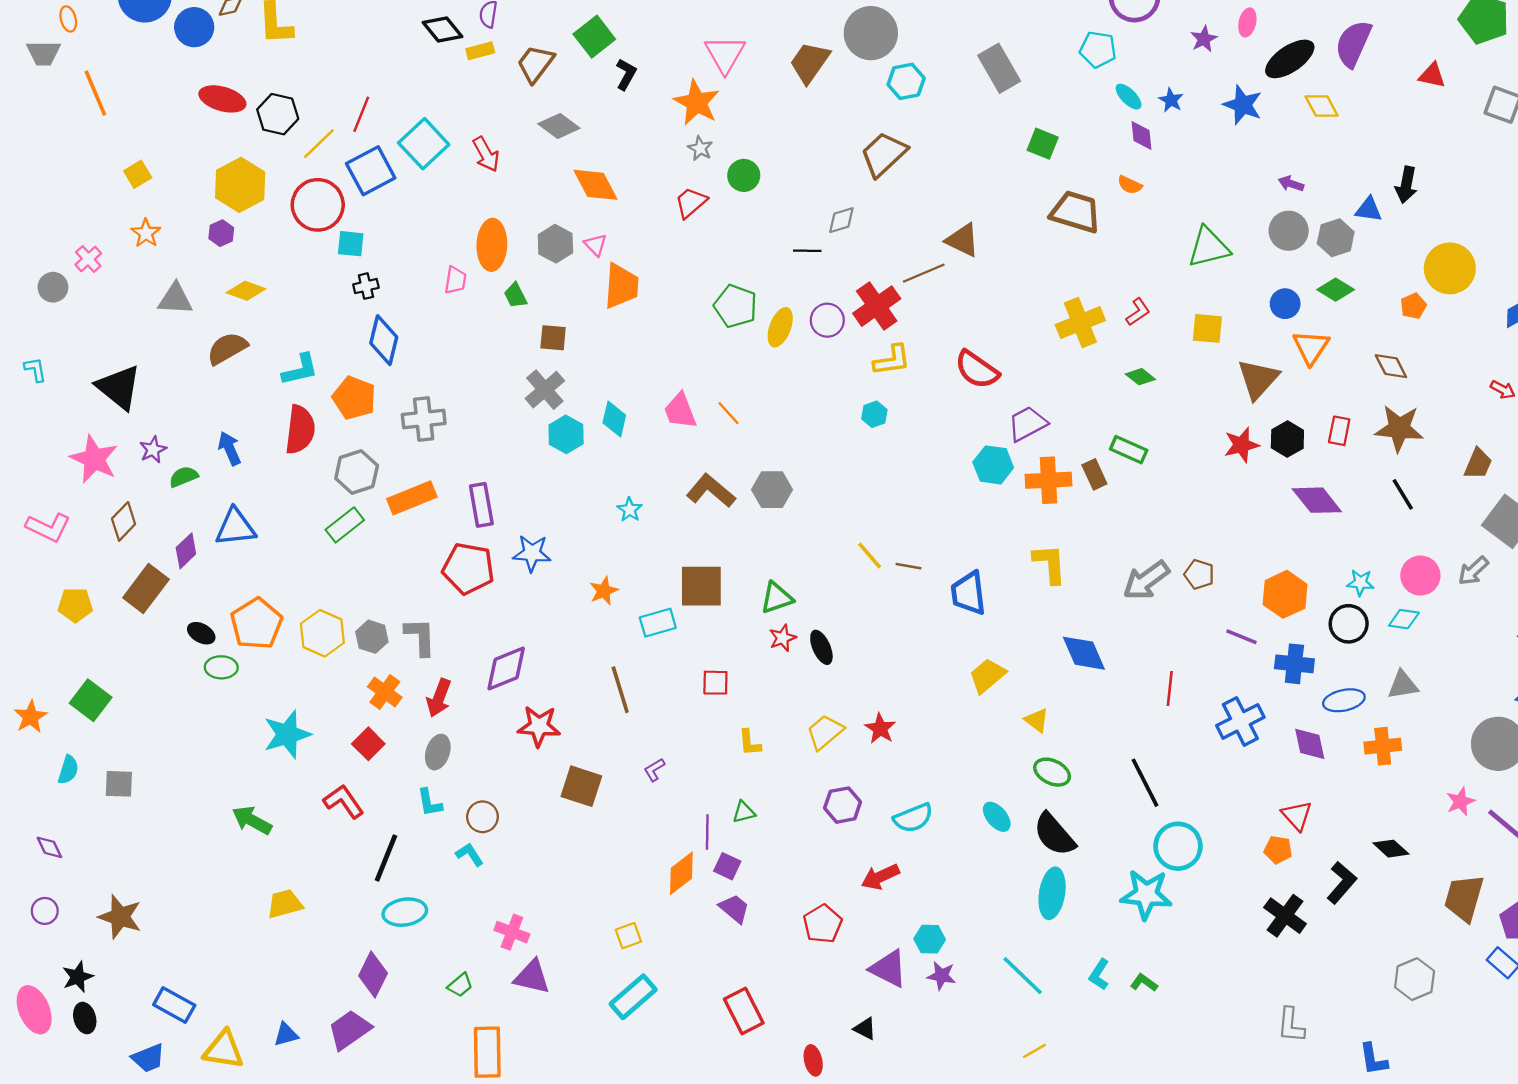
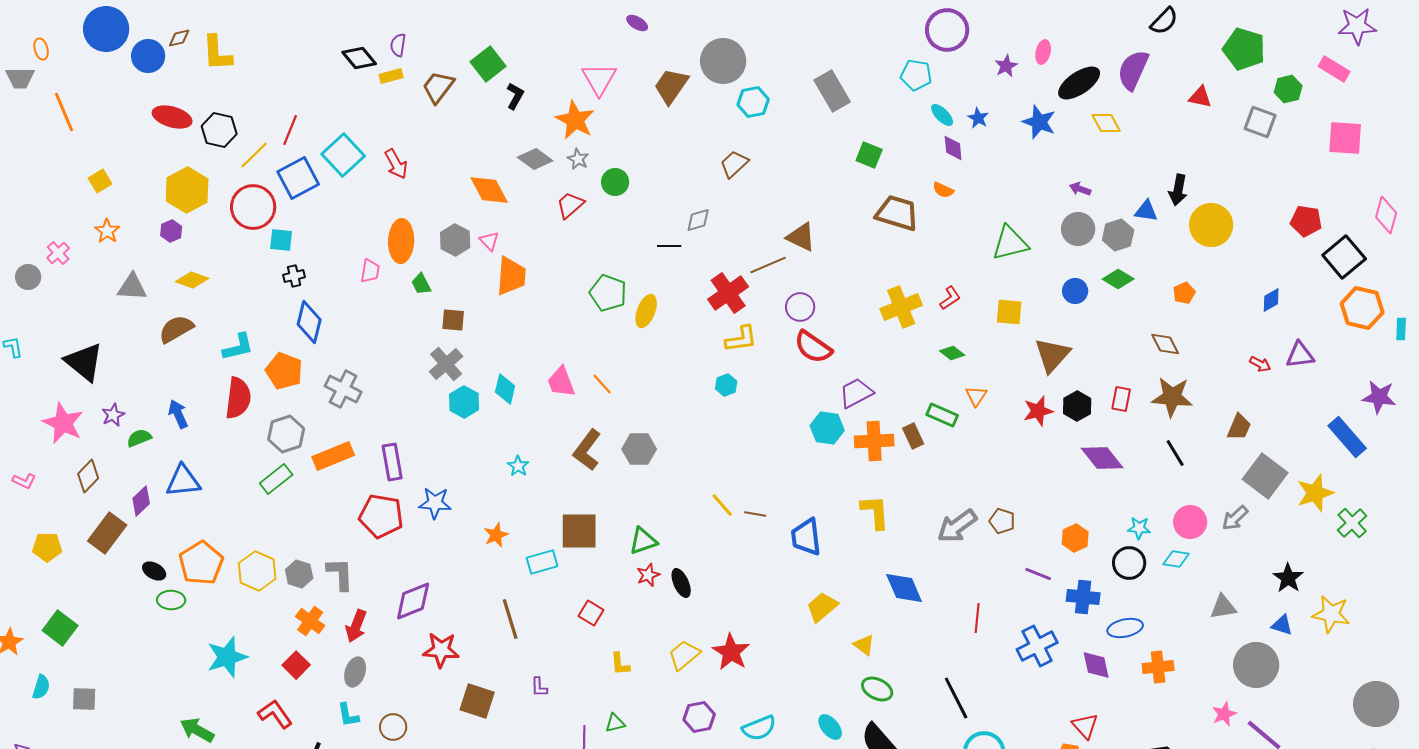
gray diamond: (559, 126) -> (535, 159), moved
brown trapezoid: (884, 154) -> (734, 164), size x0.7
yellow circle: (1450, 268) -> (1211, 225), moved
purple circle: (827, 320) -> (800, 307), moved
orange triangle: (1311, 347) -> (976, 396), moved, size x0.7
gray cross: (424, 419) -> (343, 389), turned 33
brown L-shape: (711, 491) -> (587, 450), turned -93
pink L-shape: (48, 527) -> (24, 481), size x0.6
orange hexagon: (1285, 594) -> (1075, 538), size x0.7
red square: (715, 683) -> (591, 613), turned 30
gray triangle: (1403, 685) -> (1223, 607), moved
red star: (880, 729) -> (731, 652), size x1.4
purple L-shape: (654, 770) -> (539, 687), turned -60

